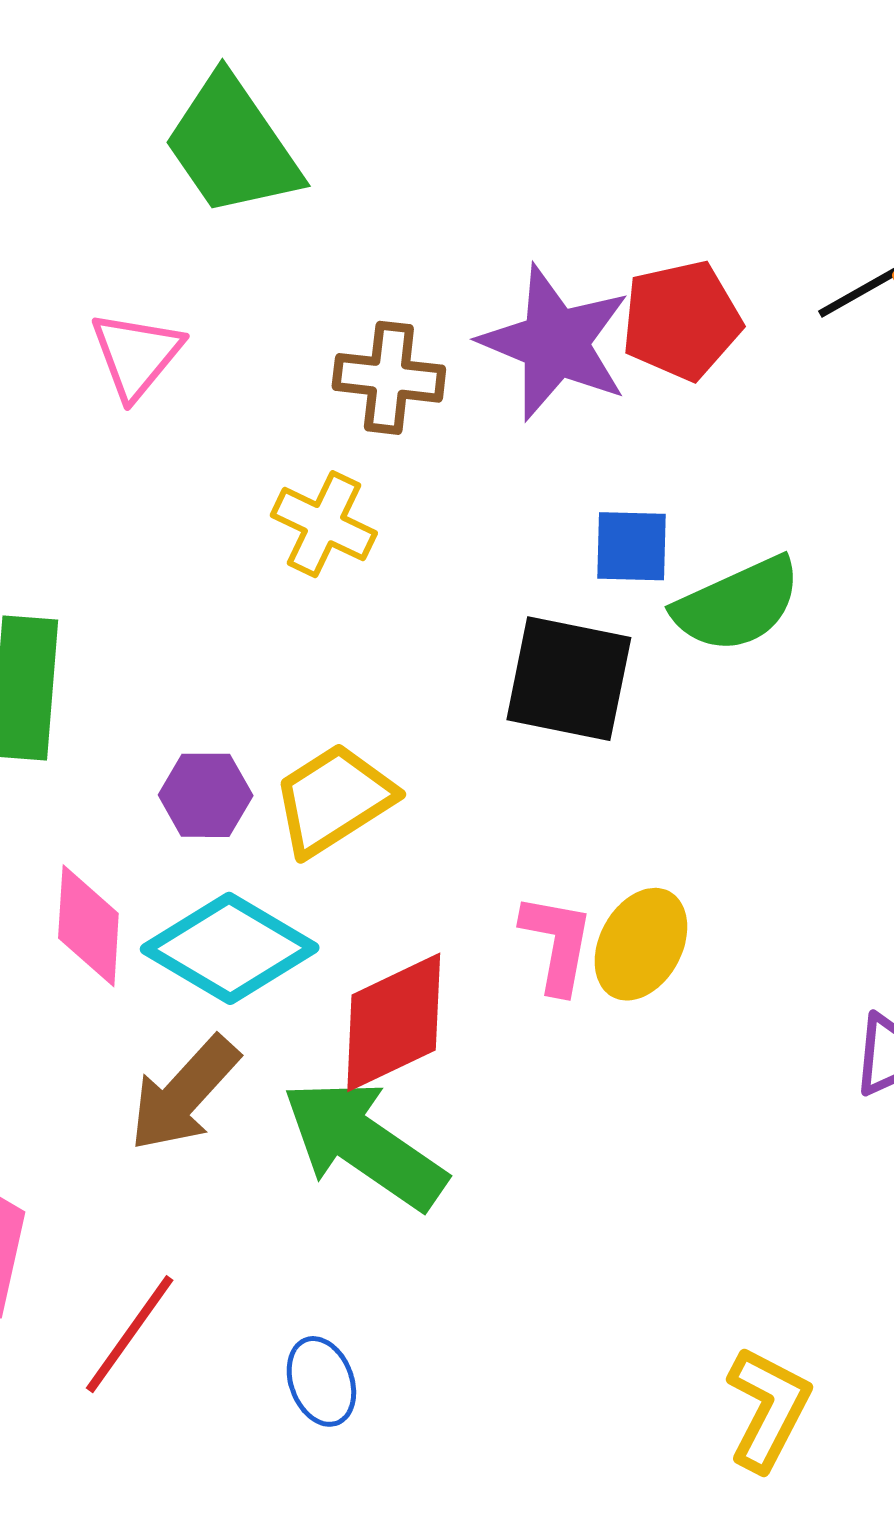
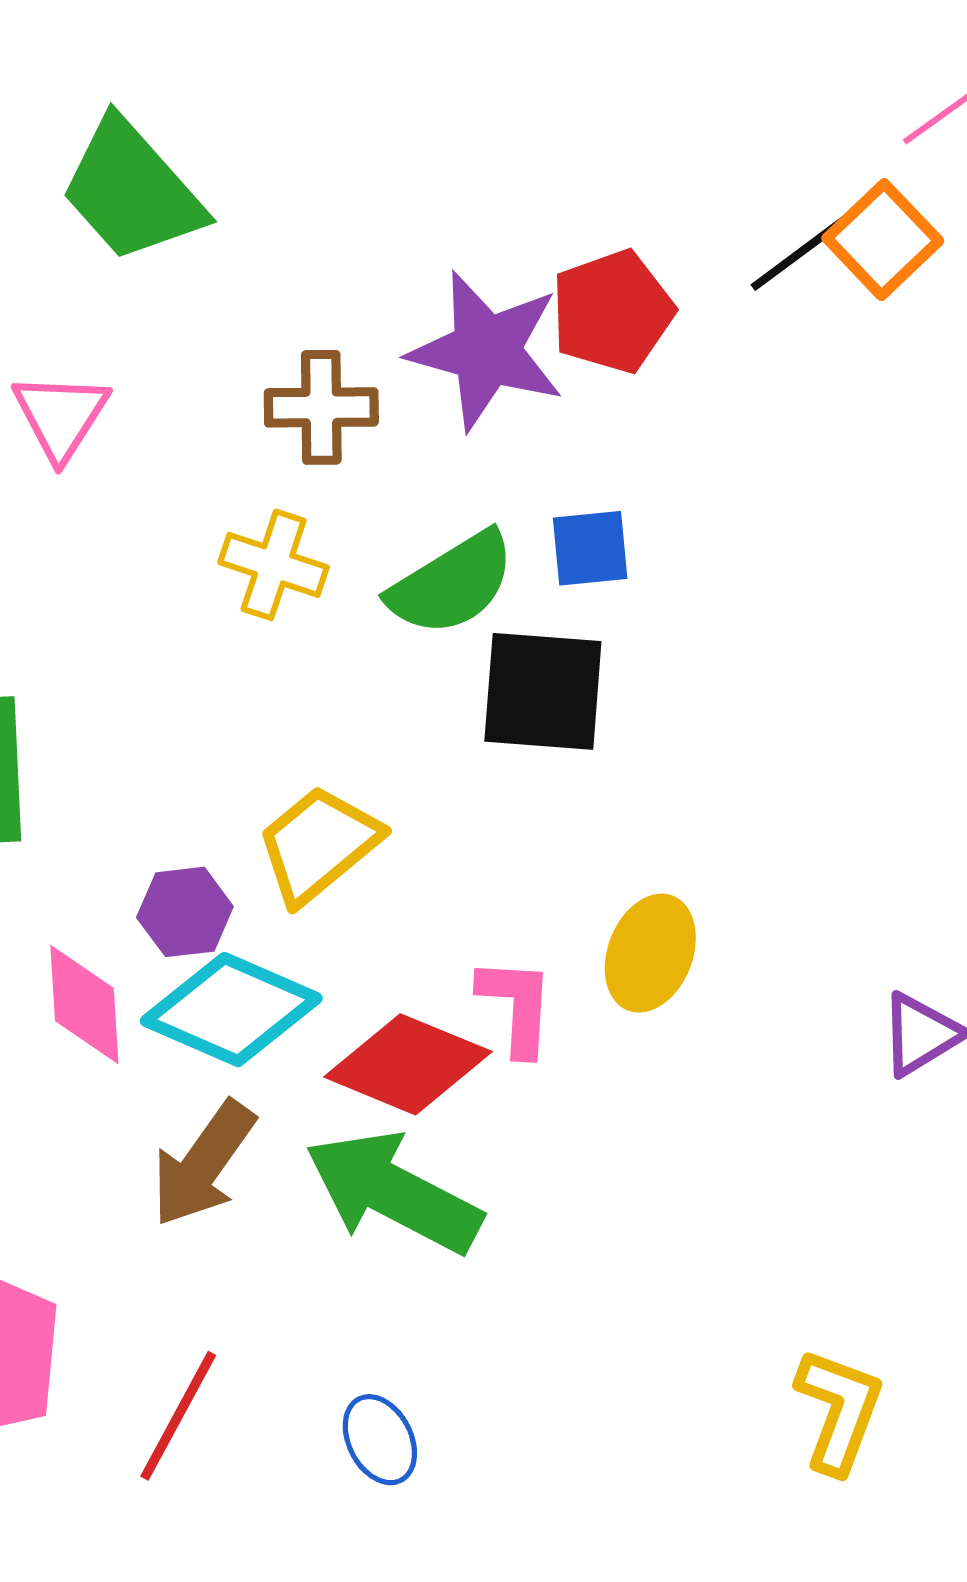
green semicircle: (737, 604) -> (452, 584), moved
purple hexagon: (206, 795) -> (185, 912), moved
pink L-shape: (557, 943) -> (516, 1006), moved
red diamond: (394, 1022) -> (408, 1064), turned 55

